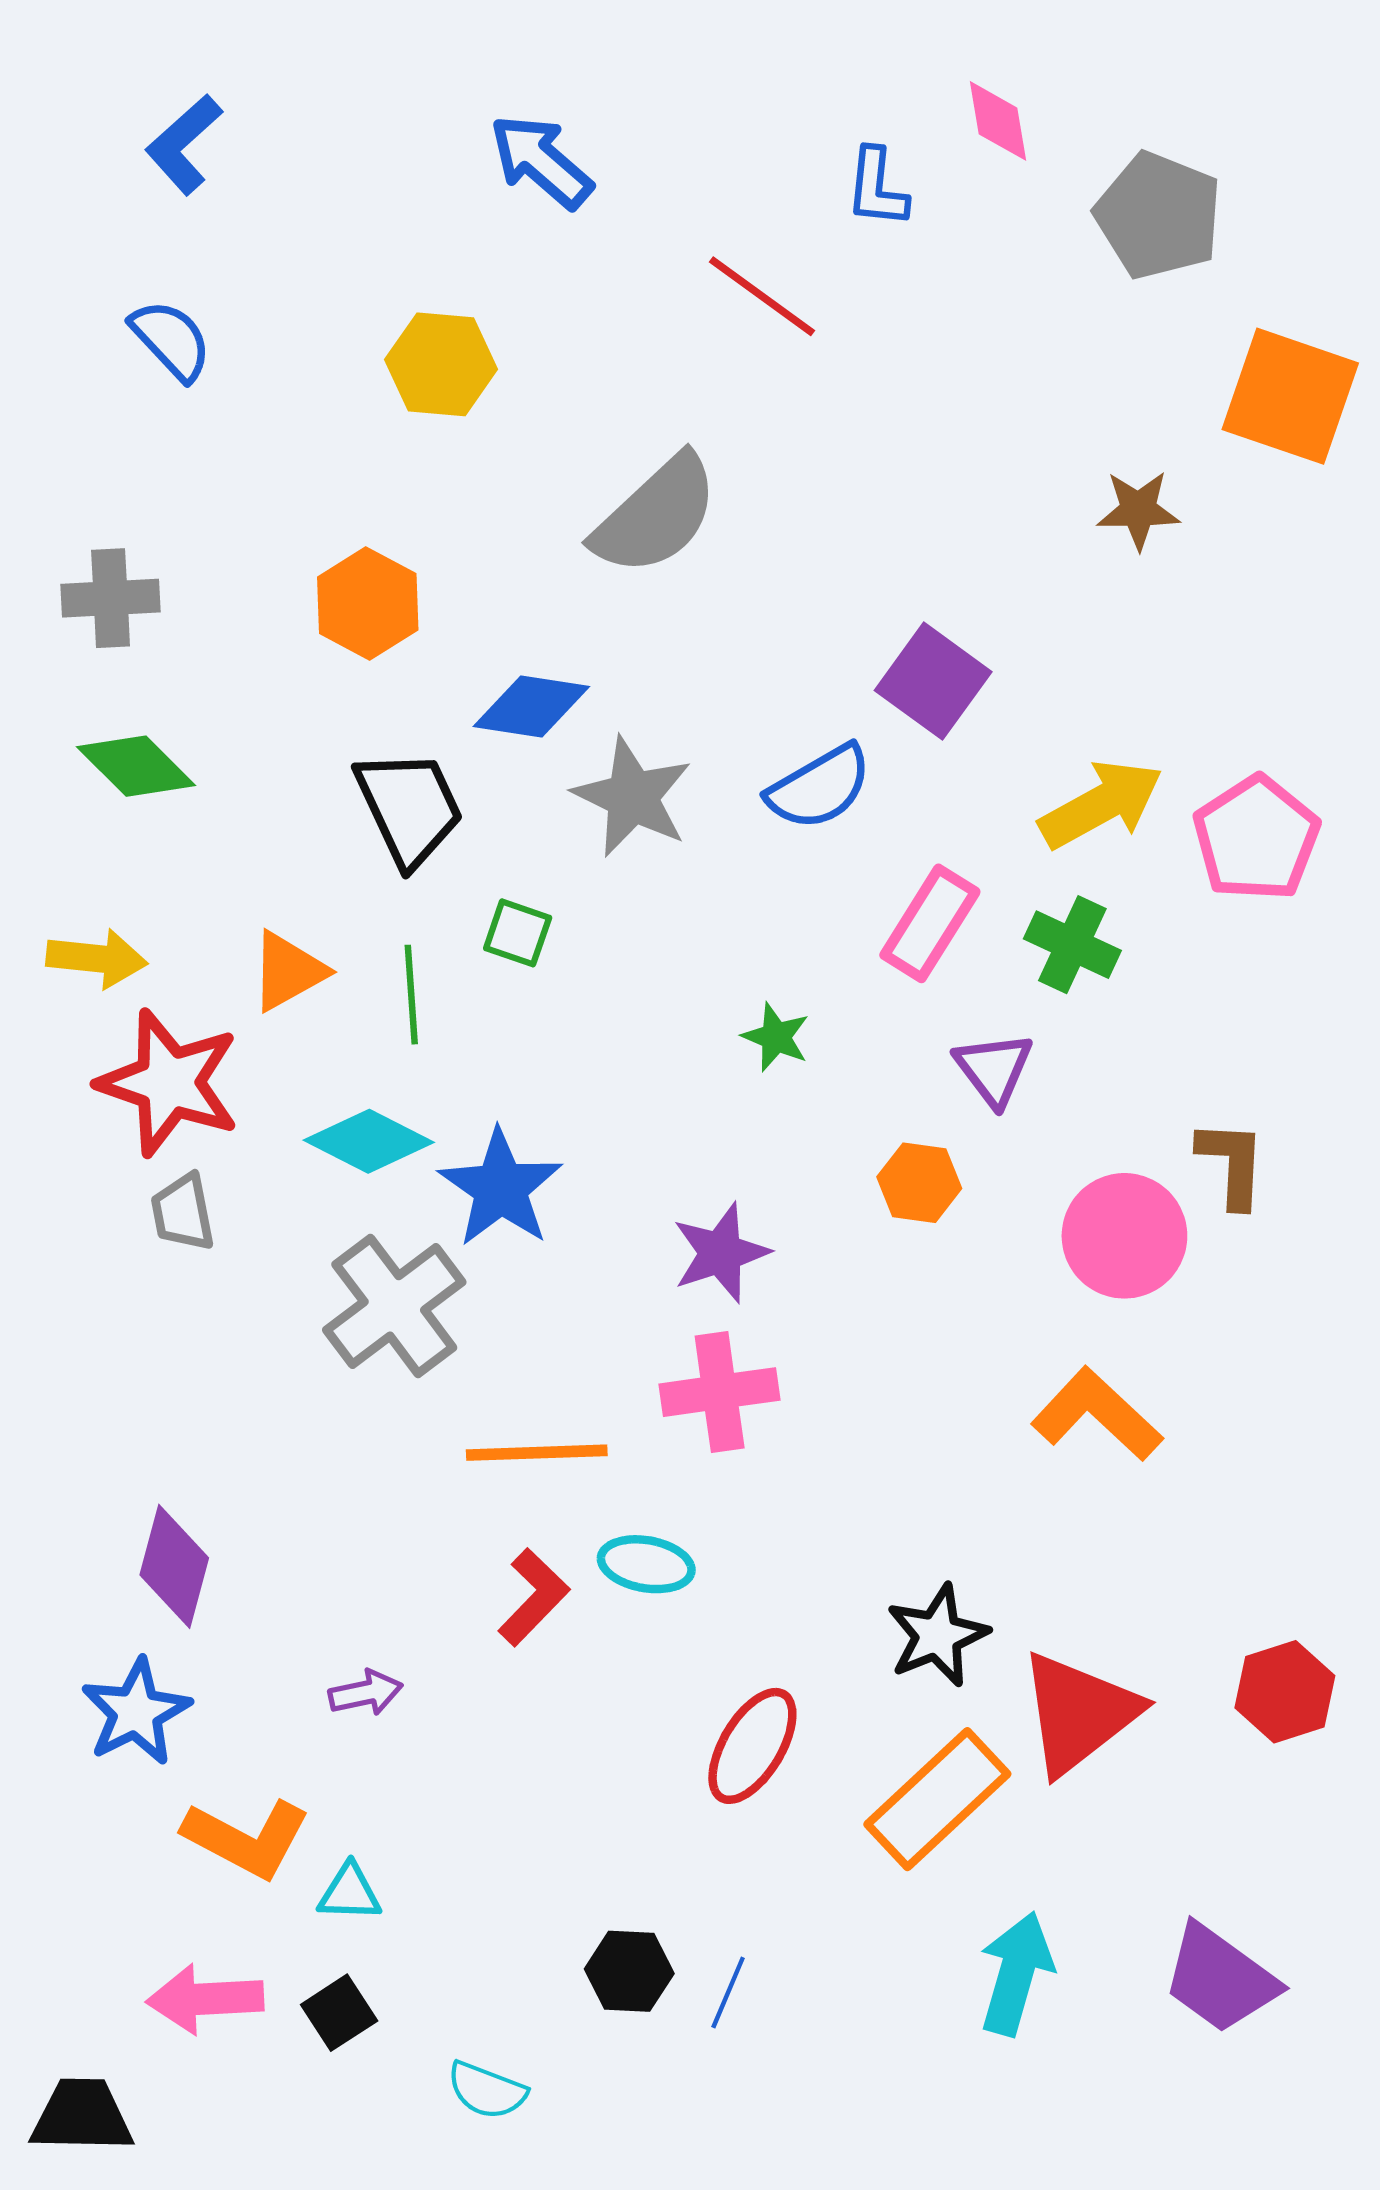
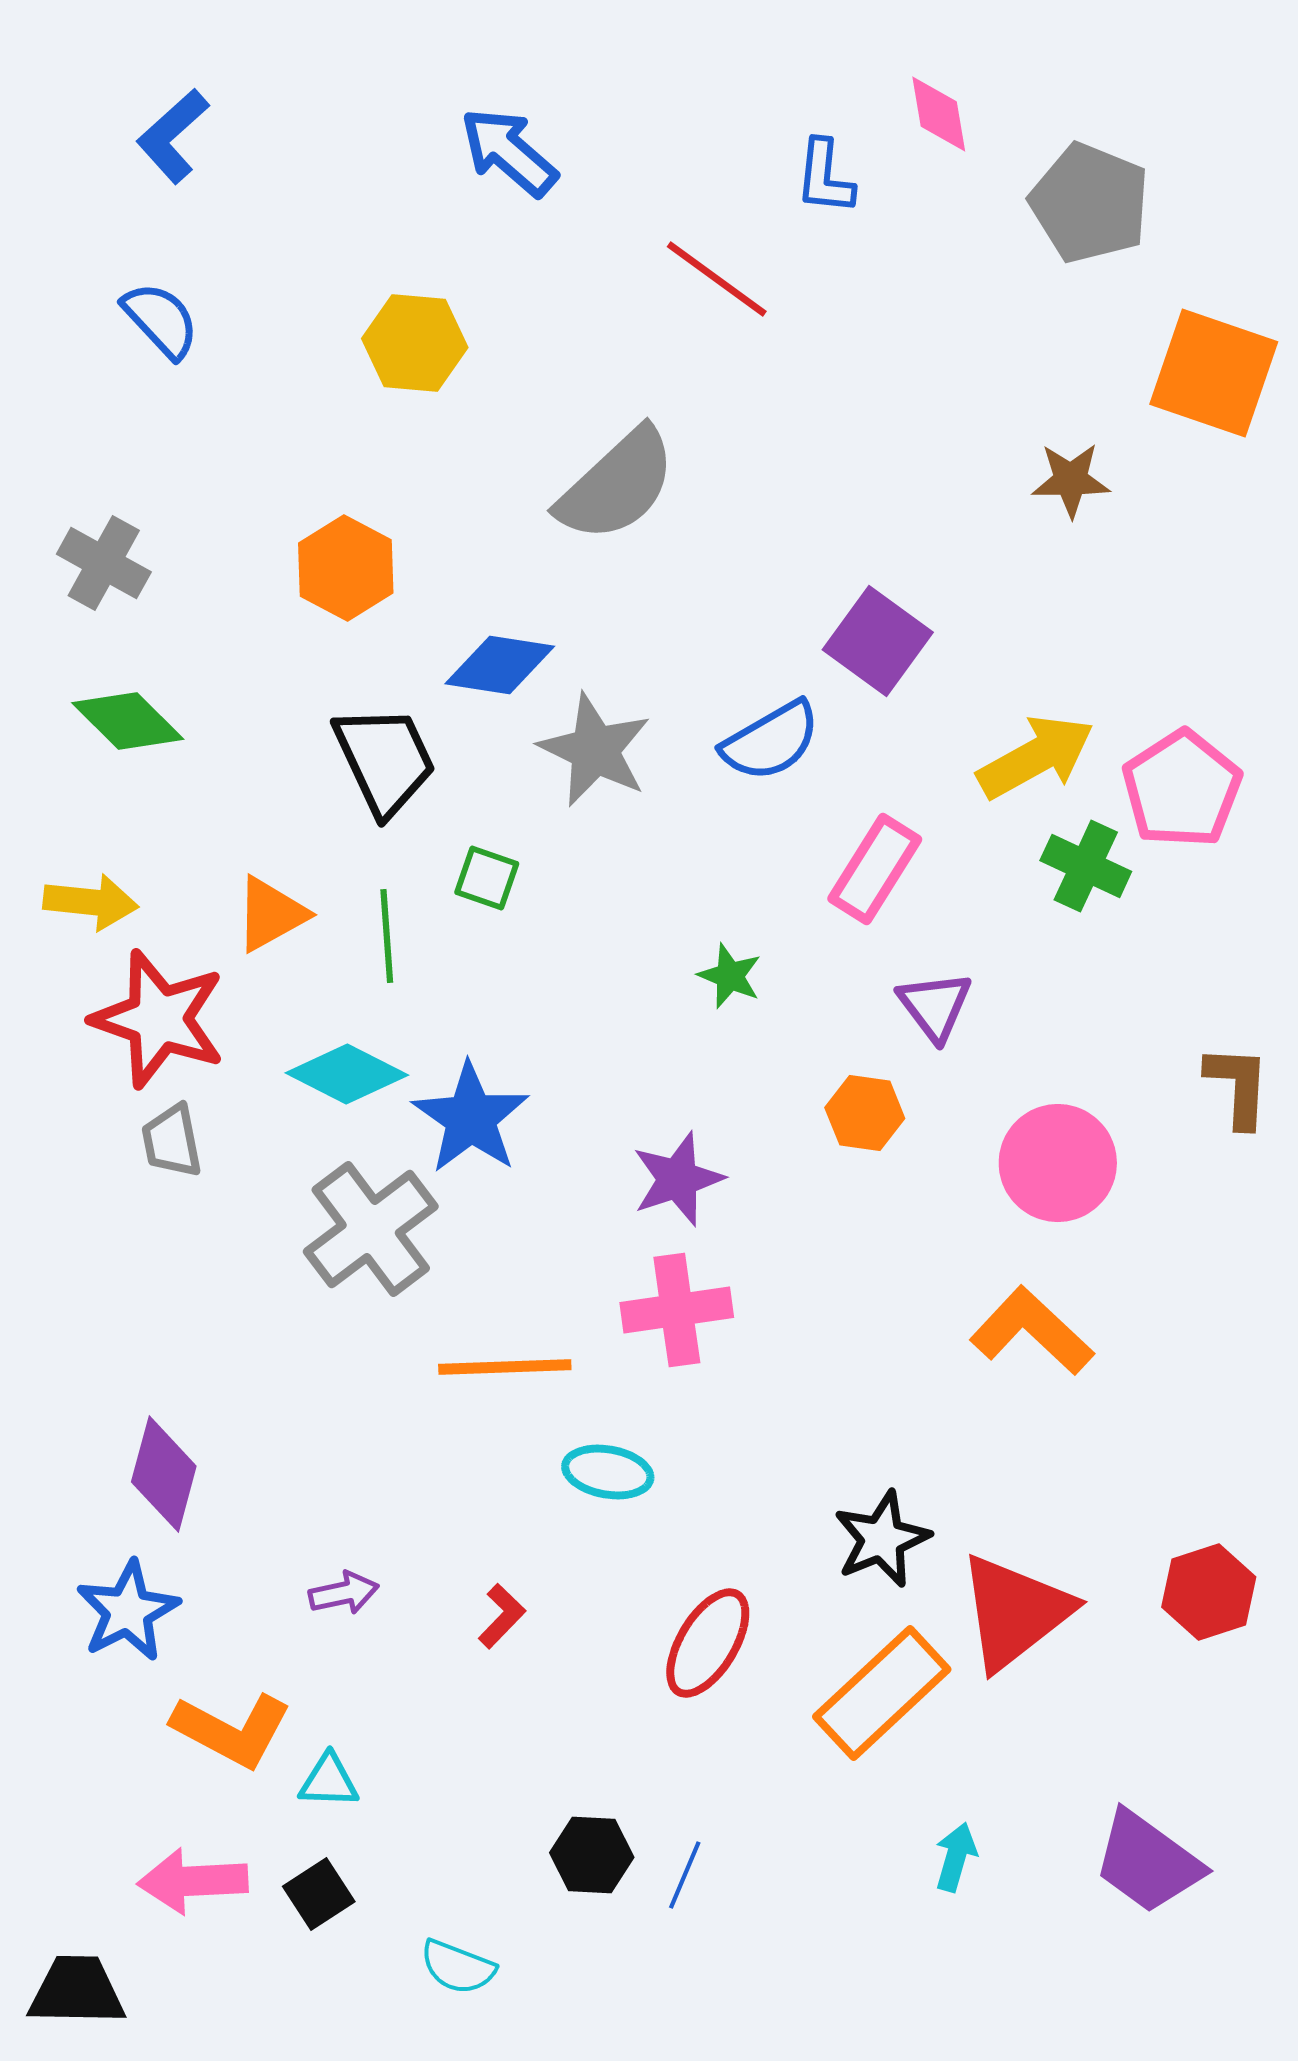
gray cross: (111, 598) -> (104, 563), turned 32
green cross: (1072, 945) -> (1086, 866), moved
brown L-shape: (1232, 1164) -> (1238, 1086), moved
red L-shape: (534, 1597) -> (502, 1616), moved, size x0.7
cyan arrow: (1016, 1973) -> (956, 1857), size x0.6

